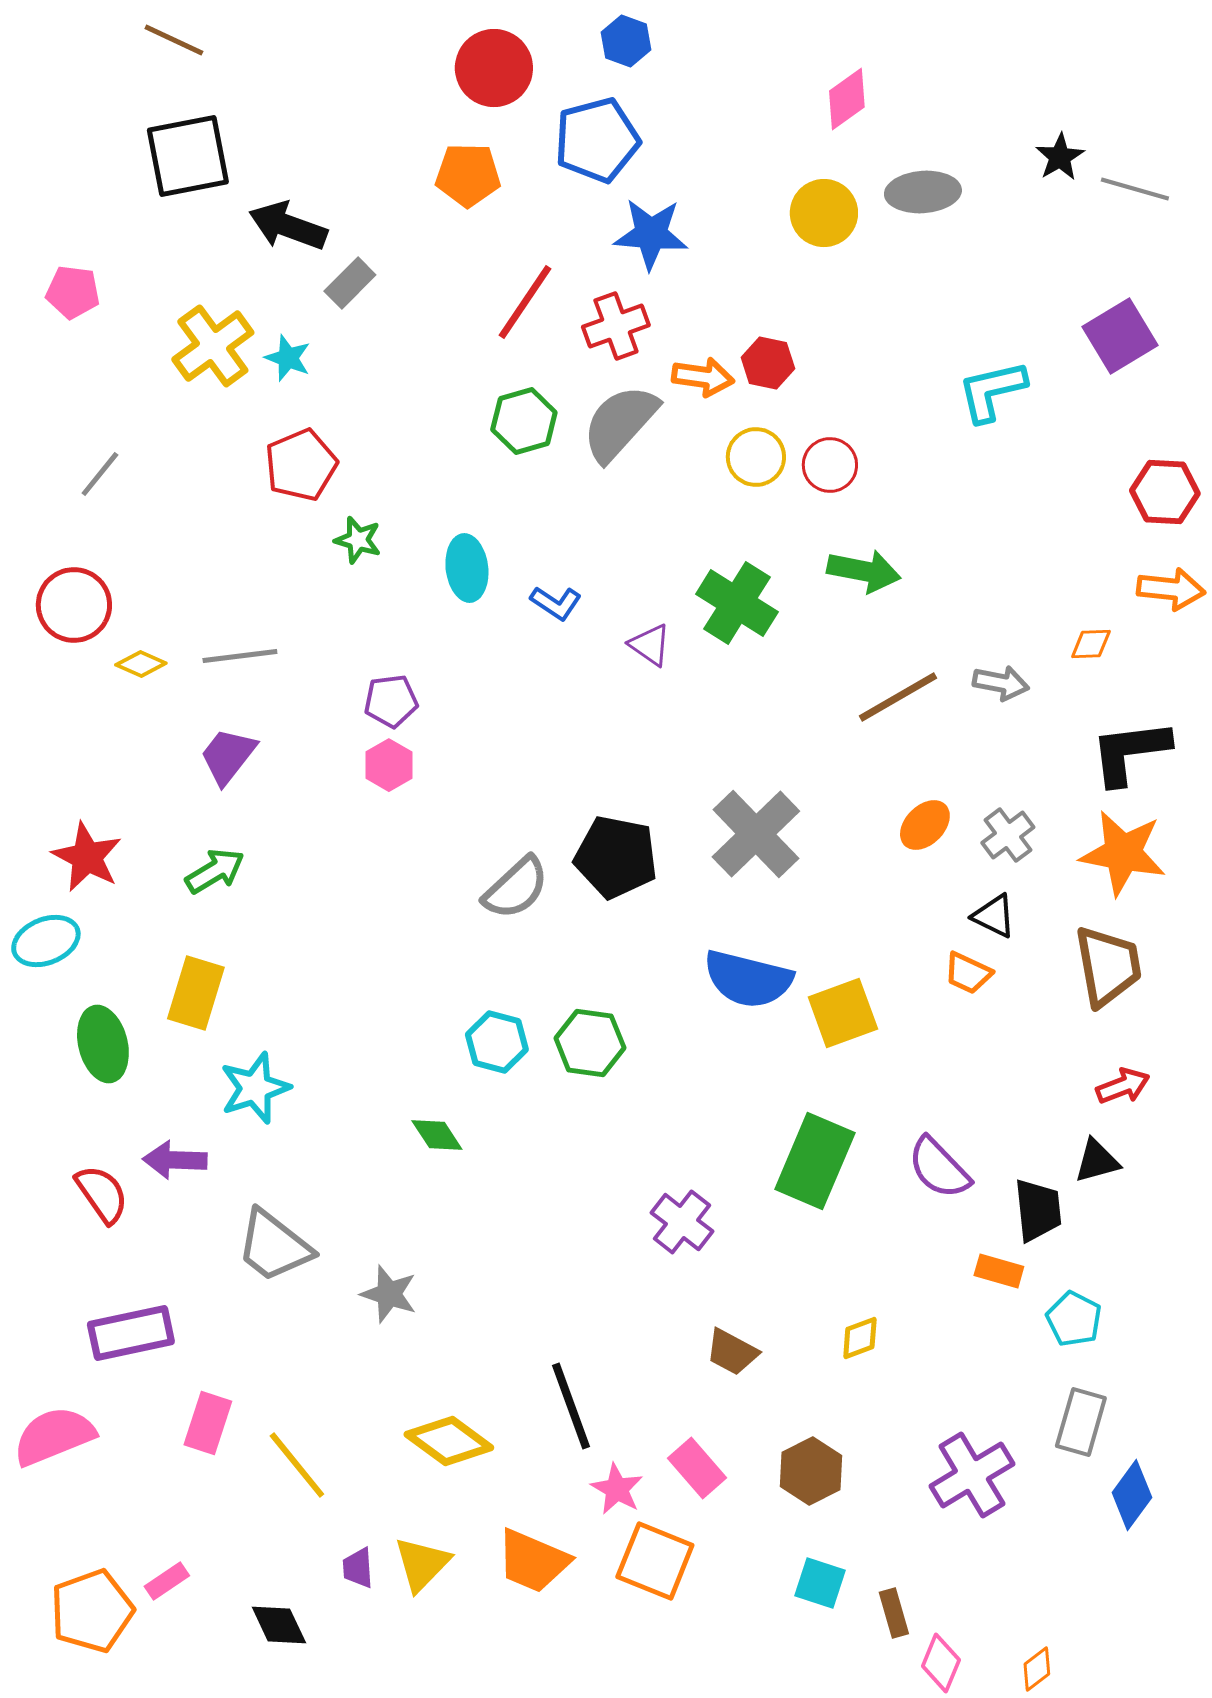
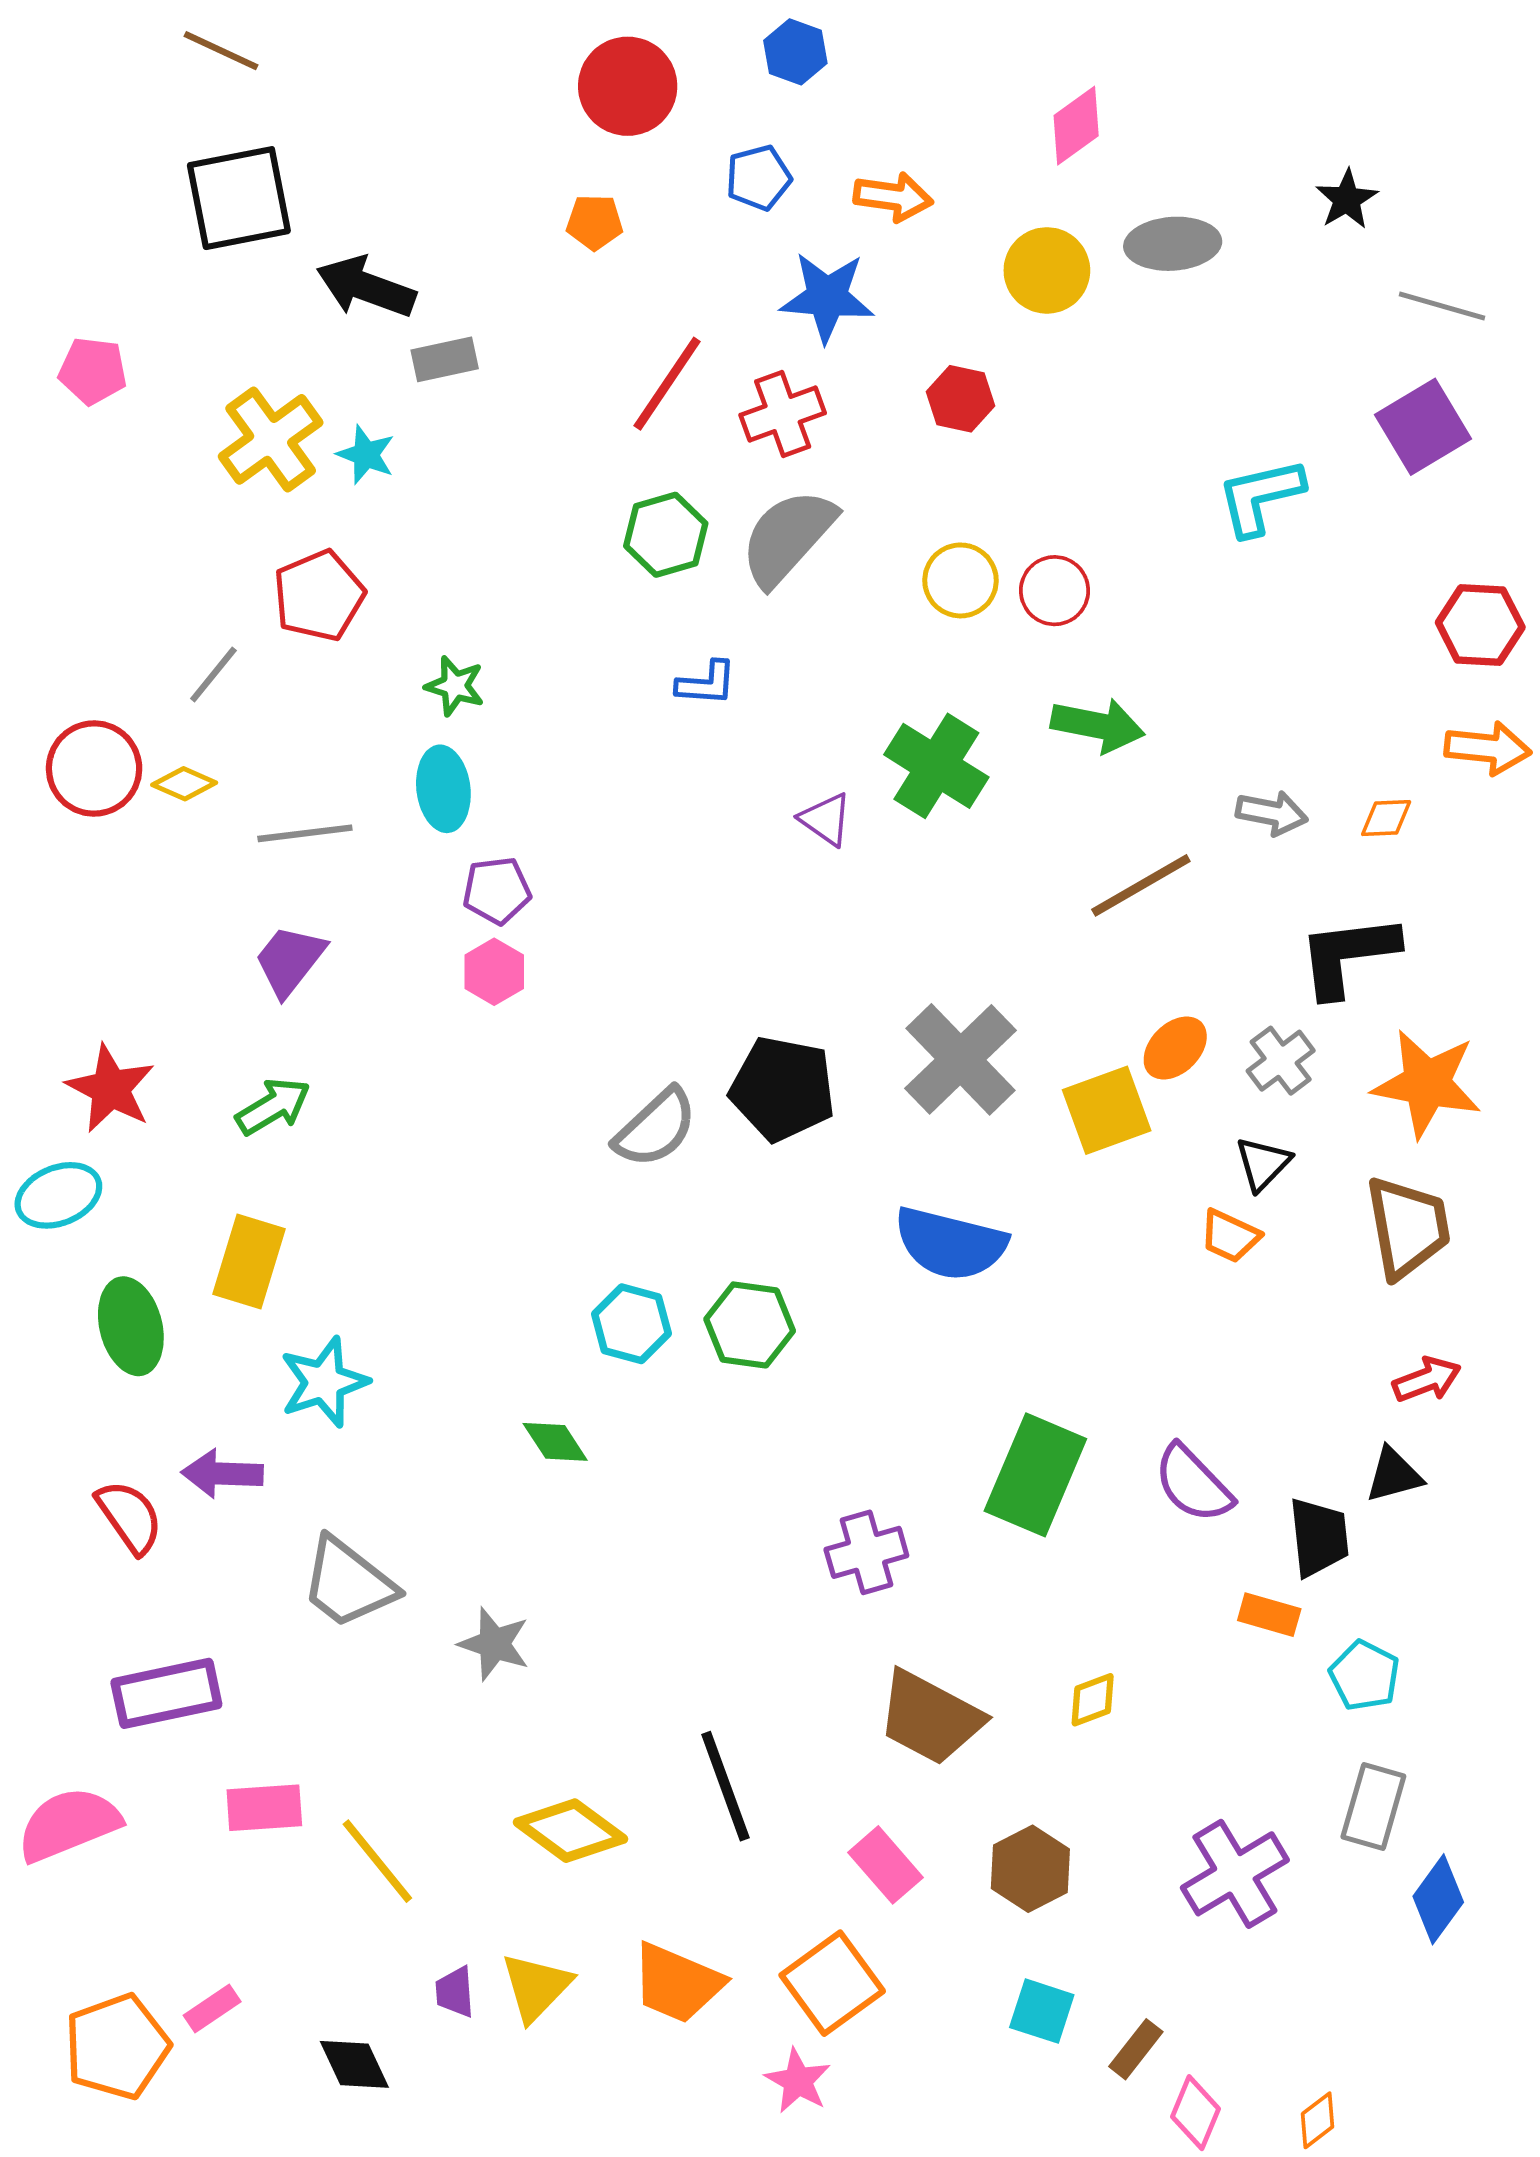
blue pentagon: (597, 140) -> (758, 178), size x0.6
orange pentagon: (468, 175) -> (595, 222), size x0.7
gray line: (1135, 189) -> (1442, 306), moved
gray rectangle: (350, 283) -> (445, 359), turned 33
red hexagon: (768, 363) -> (960, 399), moved
orange arrow: (703, 377) -> (893, 197), moved
red pentagon: (301, 465) -> (319, 596), moved
gray line: (100, 474) -> (213, 674), moved
cyan ellipse: (467, 568) -> (443, 789), moved
blue L-shape: (556, 603) -> (706, 683), moved, turned -30
yellow diamond: (141, 664) -> (184, 784), moved
gray arrow: (1001, 683) -> (1272, 813), moved
black L-shape: (1130, 752) -> (1348, 955), moved
black triangle: (994, 916) -> (1263, 1164), turned 48
yellow square: (843, 1013) -> (1107, 1110), moved
purple cross: (682, 1222) -> (866, 1552), turned 36
brown trapezoid: (732, 1352) -> (930, 1718), size x1.6
pink rectangle: (208, 1423) -> (264, 1808), turned 68
pink star: (617, 1489) -> (798, 2081), moved
orange square: (655, 1561) -> (832, 1983), turned 32
brown rectangle: (894, 1613) -> (1136, 2049), turned 54

